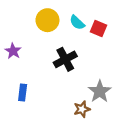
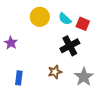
black cross: (65, 59) -> (70, 46), moved
brown star: (82, 109) -> (55, 72), moved

